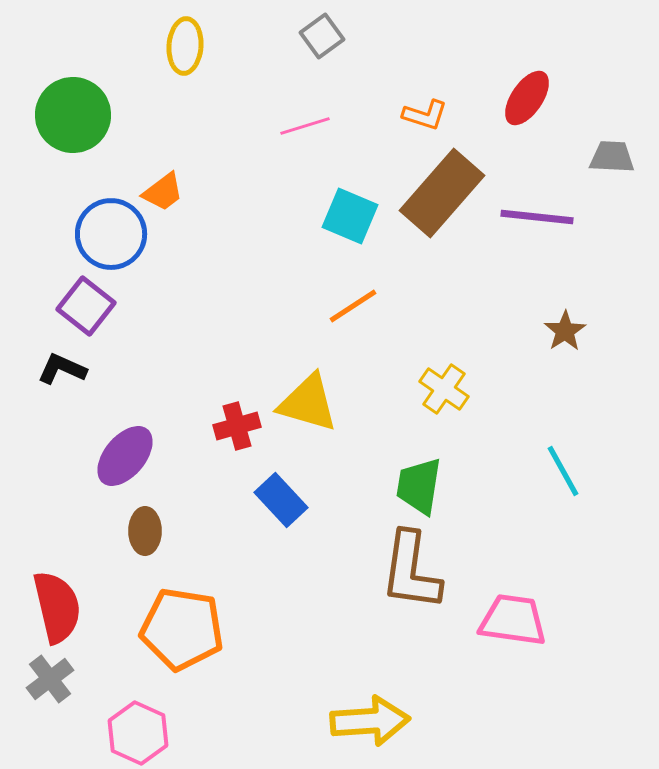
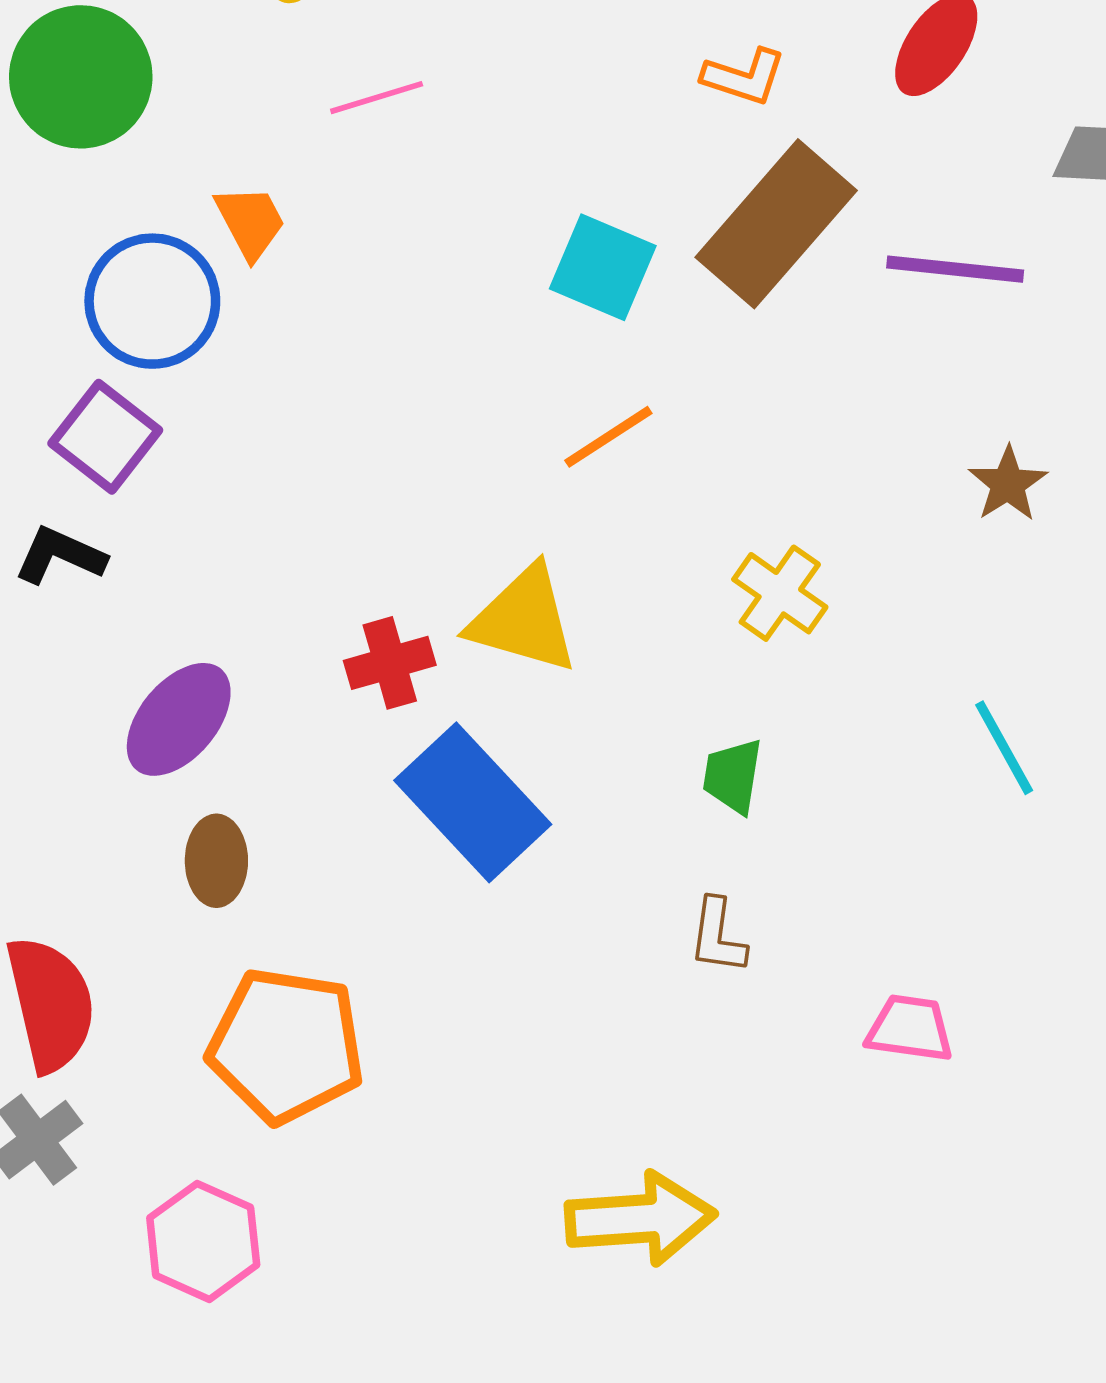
pink line: (305, 126) -> (377, 98), moved
orange trapezoid: (163, 192) -> (250, 222), turned -81
green trapezoid: (419, 486) -> (733, 776), size x0.7
blue rectangle: (281, 500) -> (473, 802), size x1.5
brown L-shape: (411, 571) -> (718, 936), size x0.5
pink trapezoid: (513, 620) -> (910, 1028), size x0.7

